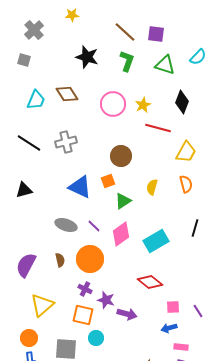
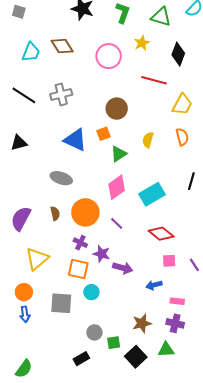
yellow star: (143, 105) -> (142, 43), moved
purple line: (94, 226) -> (117, 224), moved
red diamond: (150, 282) -> (161, 234), moved
blue arrow: (169, 328) -> (154, 285), moved

